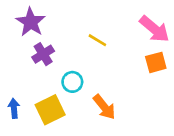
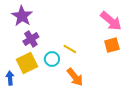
yellow line: (97, 40) -> (70, 49), moved
yellow square: (50, 110) -> (27, 63), moved

